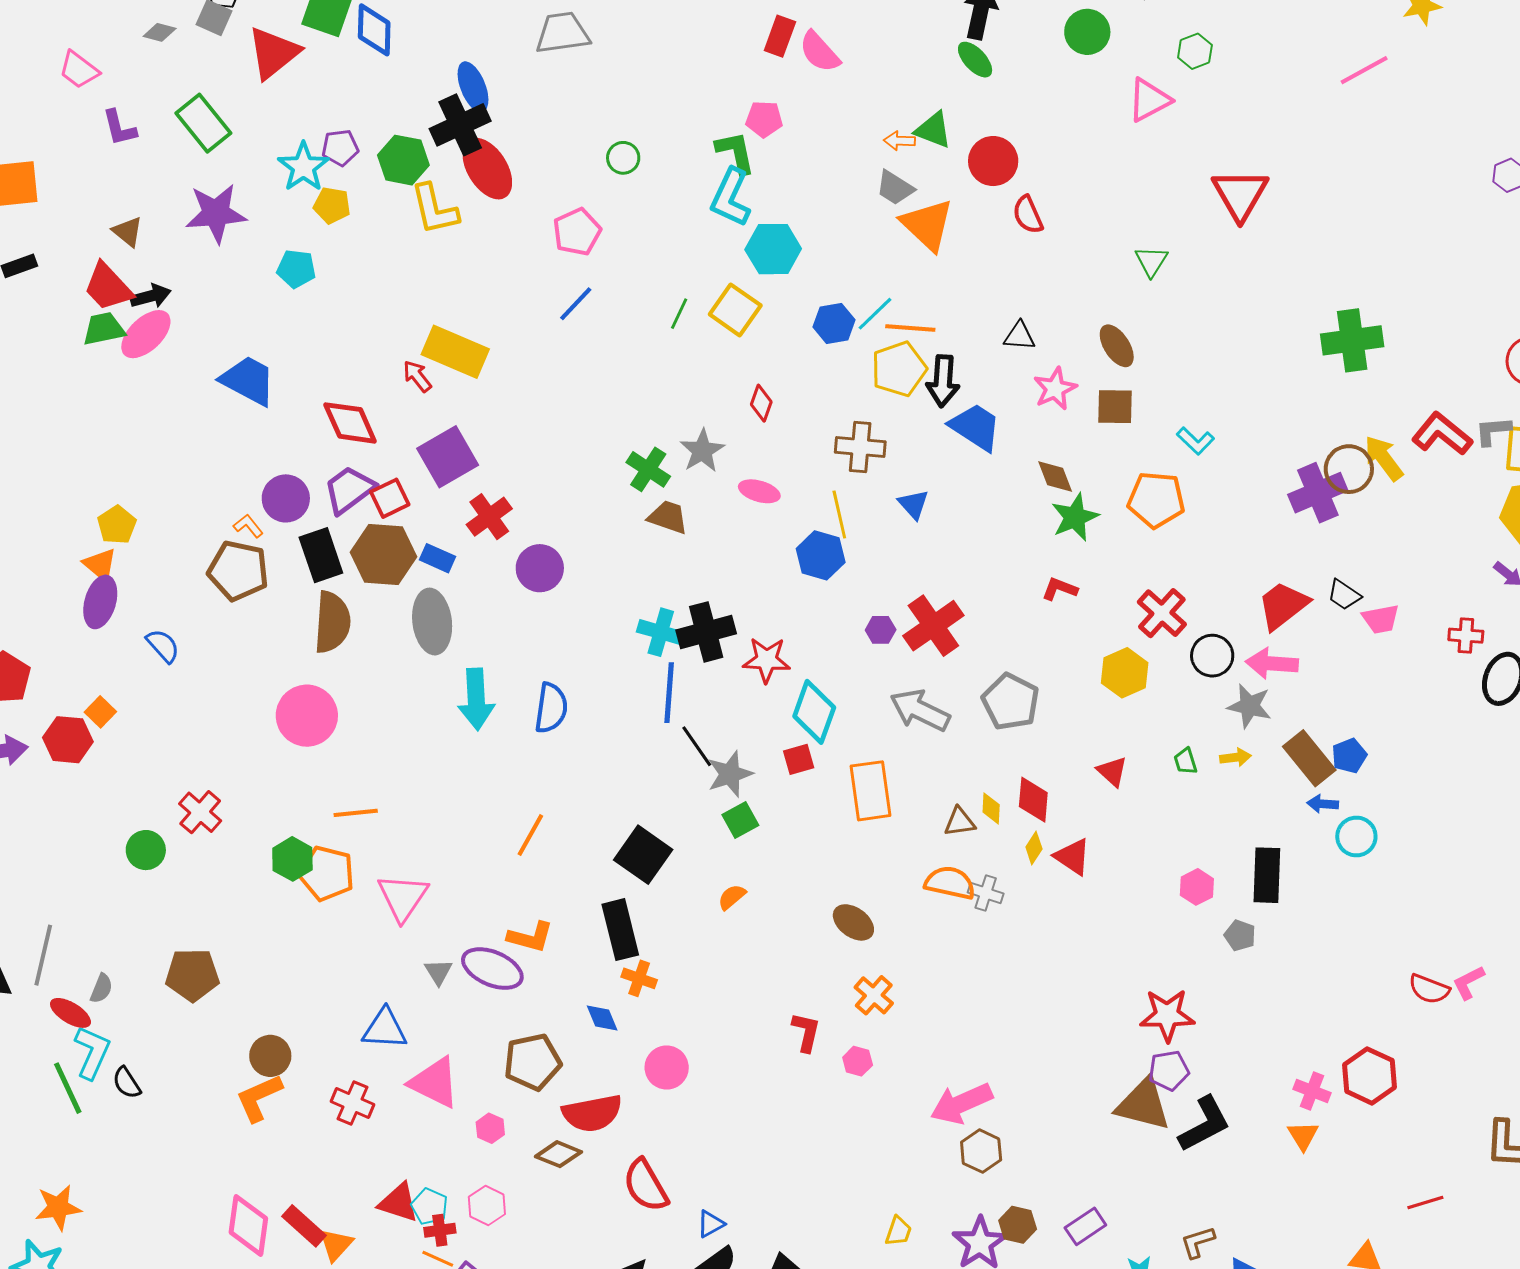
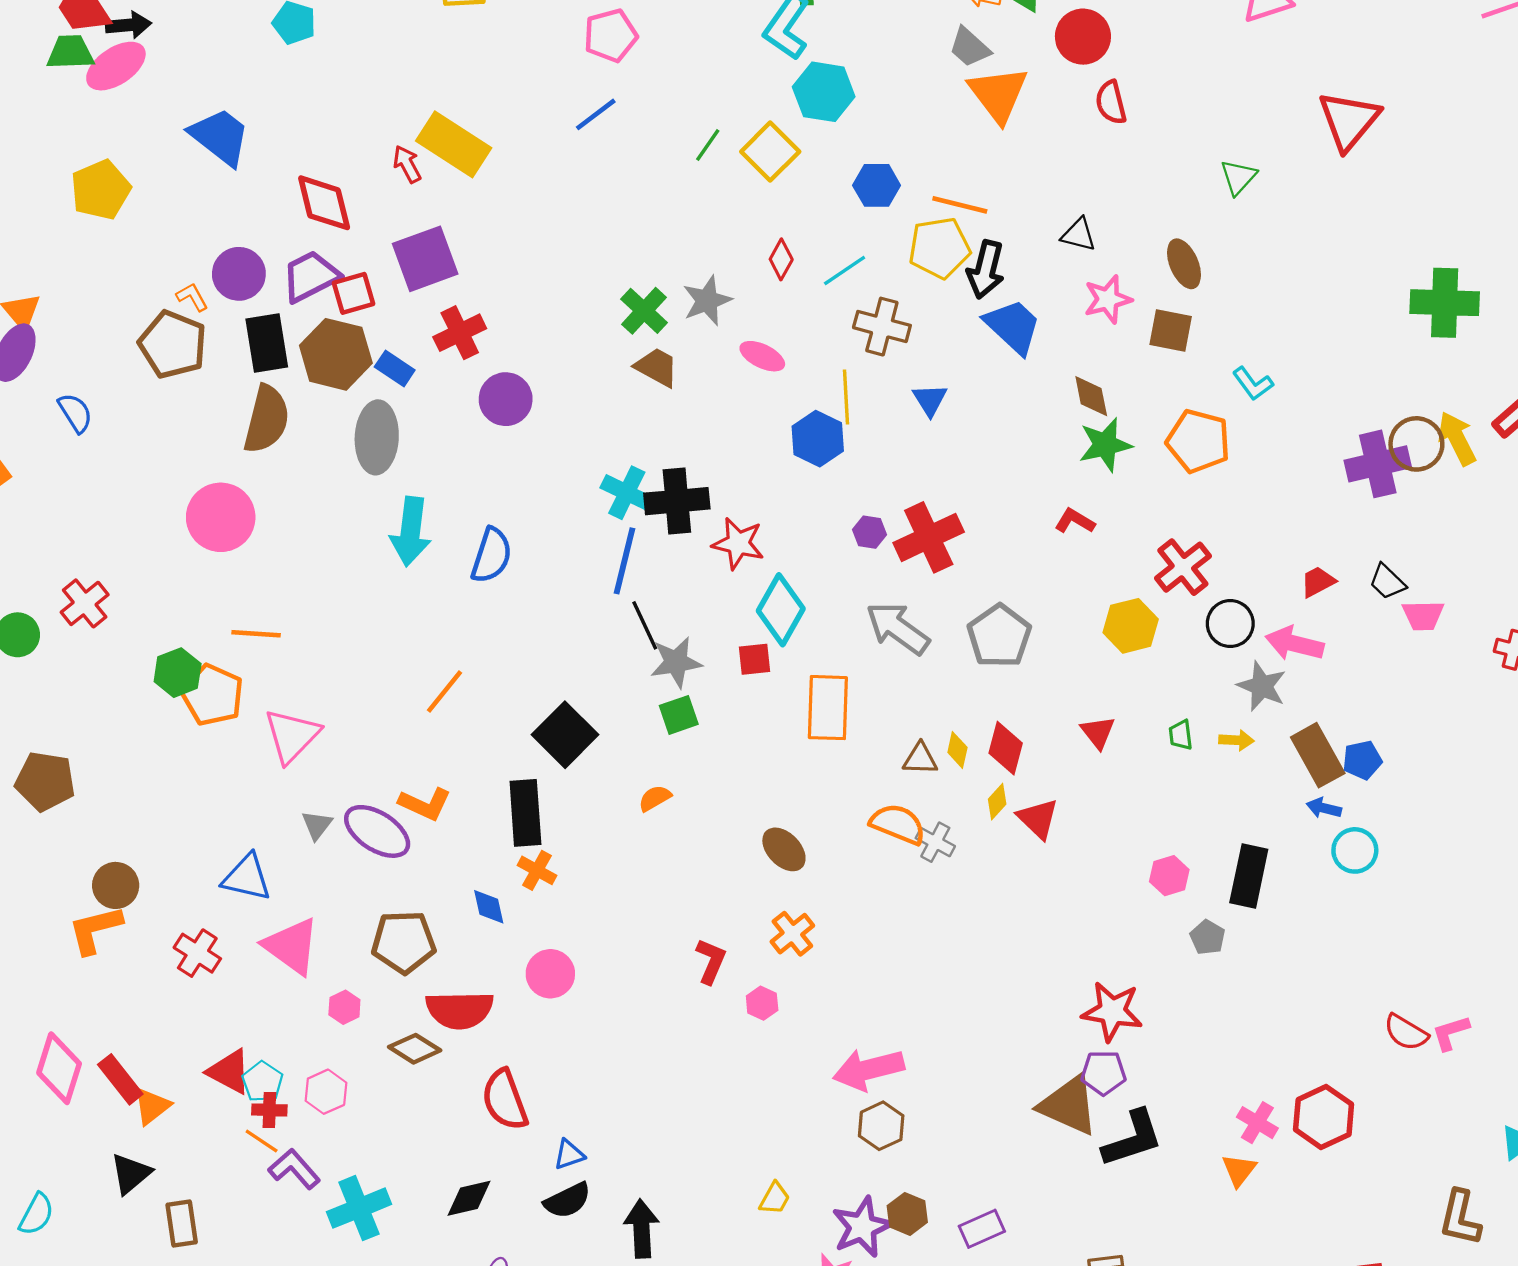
cyan line: (875, 314) -> (845, 270), moved
yellow pentagon: (117, 525) -> (101, 190), moved, size x1.4
red trapezoid: (1283, 605) -> (1318, 582), size x0.6

